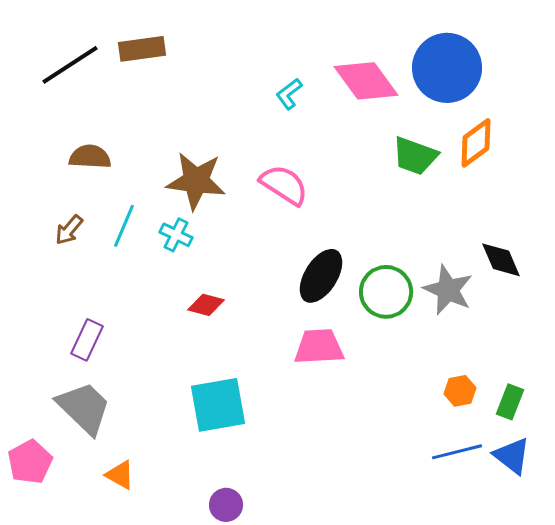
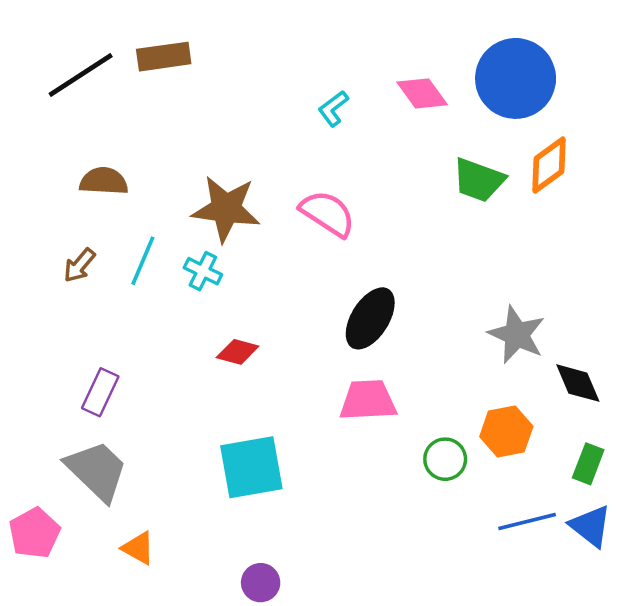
pink diamond: (366, 81) -> (422, 93), size x0.7
black diamond: (501, 260) -> (578, 383), moved
green circle: (386, 292) -> (445, 459), moved, size x0.7
orange hexagon: (460, 391) -> (506, 431), moved, size x1.4

